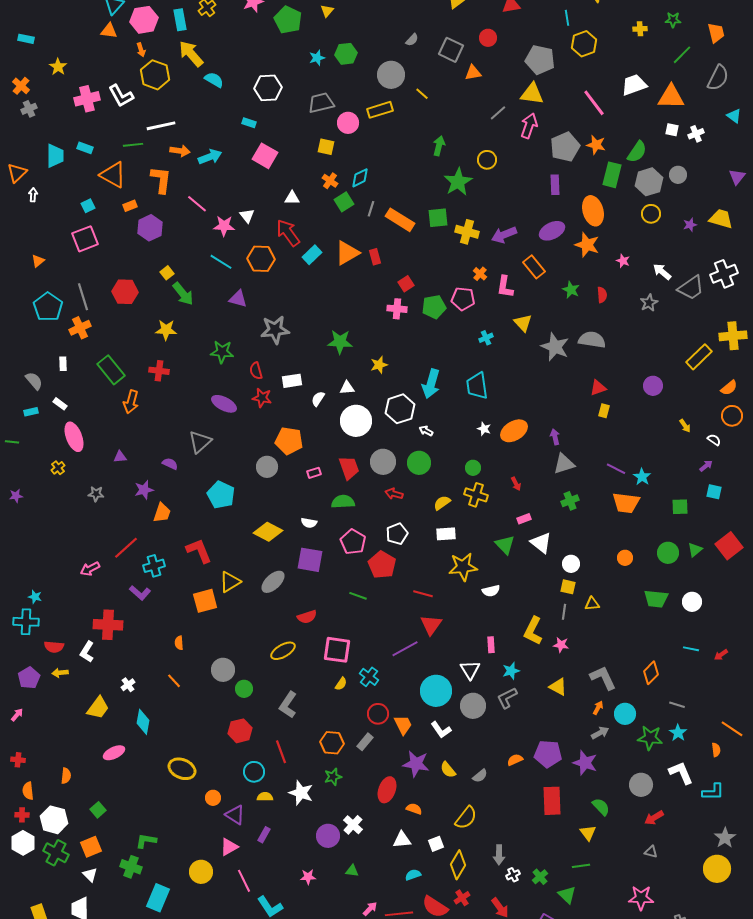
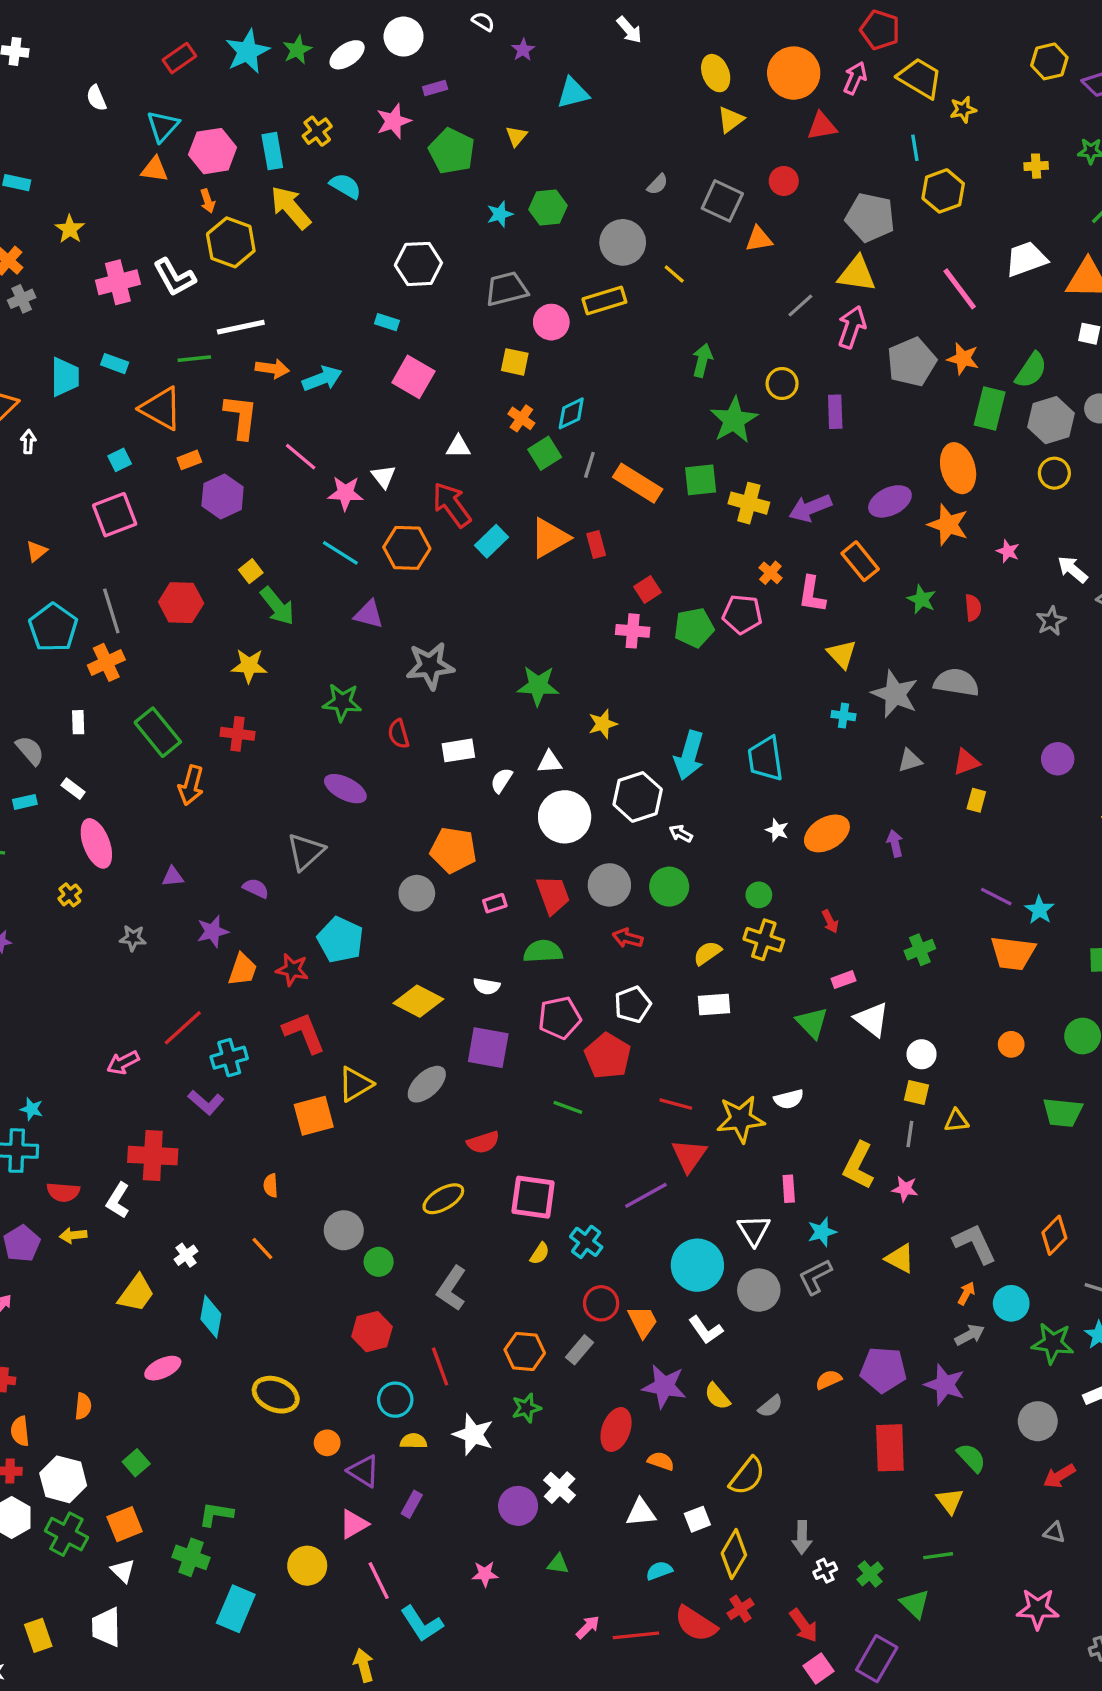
cyan semicircle: (214, 80) -> (345, 186), moved
purple rectangle: (555, 185) -> (835, 412), moved
cyan cross: (486, 338) -> (843, 716), moved, turned 32
red star: (262, 398) -> (292, 970), moved
gray triangle: (564, 464) -> (910, 760), moved, size x0.7
pink pentagon: (353, 542) -> (560, 1018), turned 30
yellow star: (463, 567) -> (741, 1119), moved

